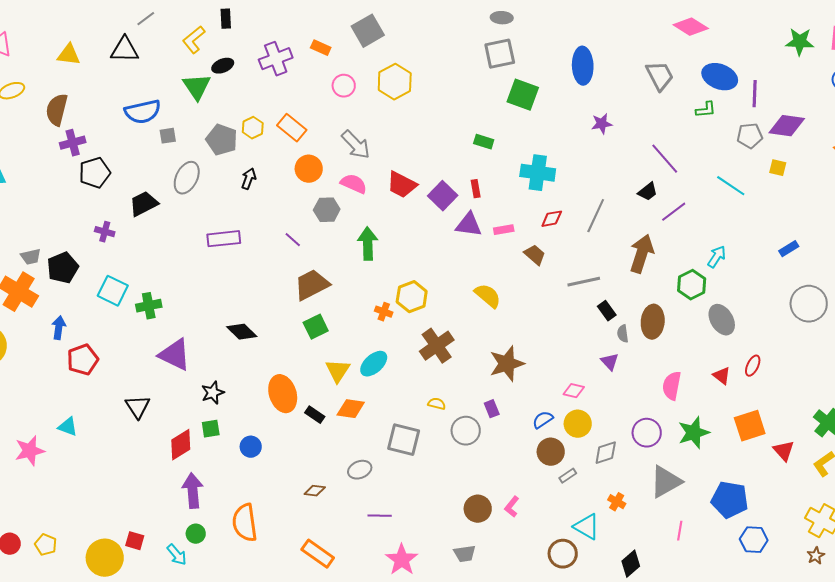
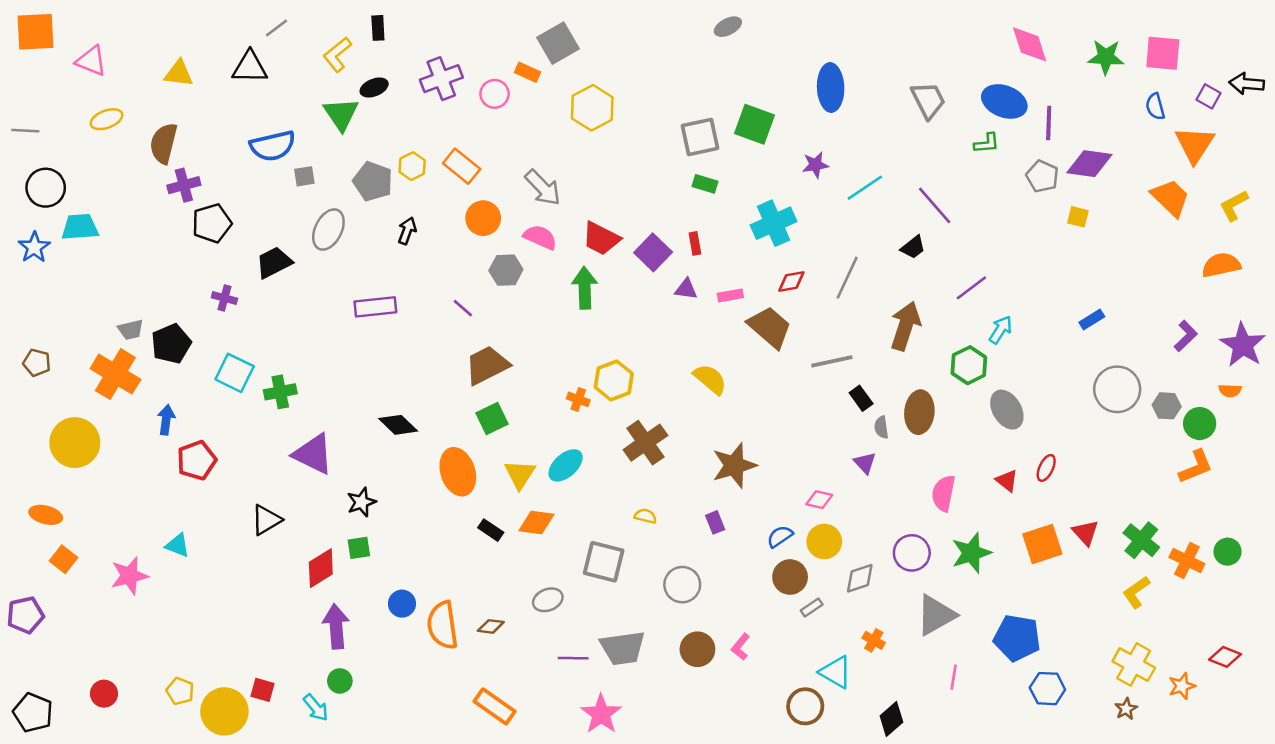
gray ellipse: (502, 18) -> (728, 27), turned -30
pink diamond: (691, 27) -> (1030, 44), moved, turned 40
orange rectangle: (321, 48) -> (528, 72), moved
gray square: (500, 54) -> (700, 137), moved
pink circle: (344, 86) -> (495, 94), moved
purple star: (602, 124) -> (815, 165), moved
gray pentagon: (750, 136) -> (1042, 176), turned 30
cyan cross: (538, 173) -> (774, 223), turned -32
cyan line: (731, 186) -> (865, 188), moved, turned -68
purple line: (674, 212) -> (971, 288), moved
purple triangle: (469, 225) -> (686, 289), size x0.7
green arrow: (368, 244) -> (585, 288), moved
brown trapezoid: (535, 255) -> (770, 327), size x1.6
orange ellipse: (283, 394) -> (458, 472), moved
black triangle: (138, 407) -> (266, 520), turned 32
gray circle: (466, 431) -> (682, 585), moved
blue circle: (251, 447) -> (402, 604), moved
red triangle: (784, 451) -> (1085, 533), moved
orange semicircle: (245, 523) -> (443, 625), moved
yellow pentagon: (46, 545) -> (180, 691), moved
gray trapezoid: (465, 554) -> (623, 648), moved, size x1.6

